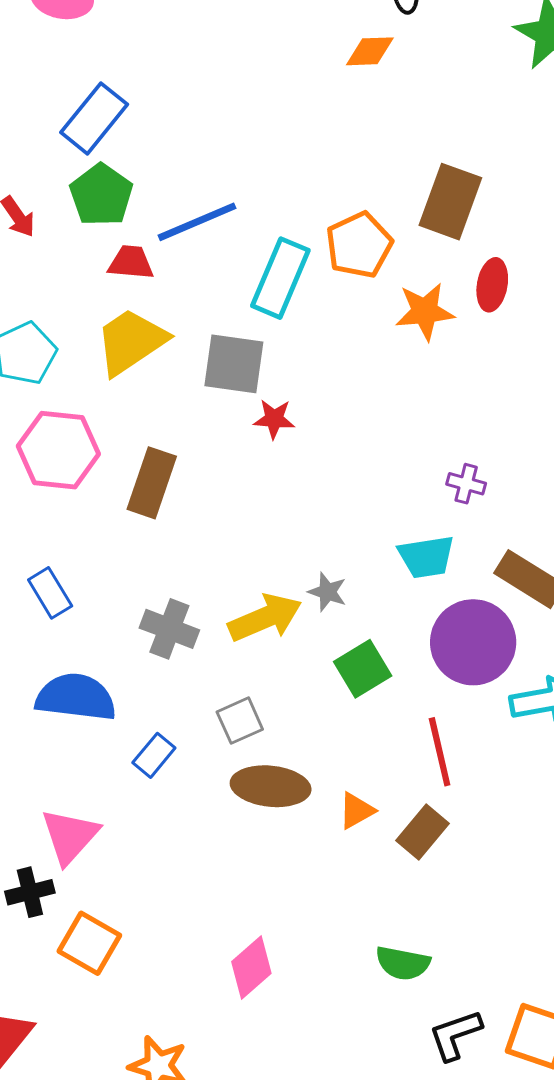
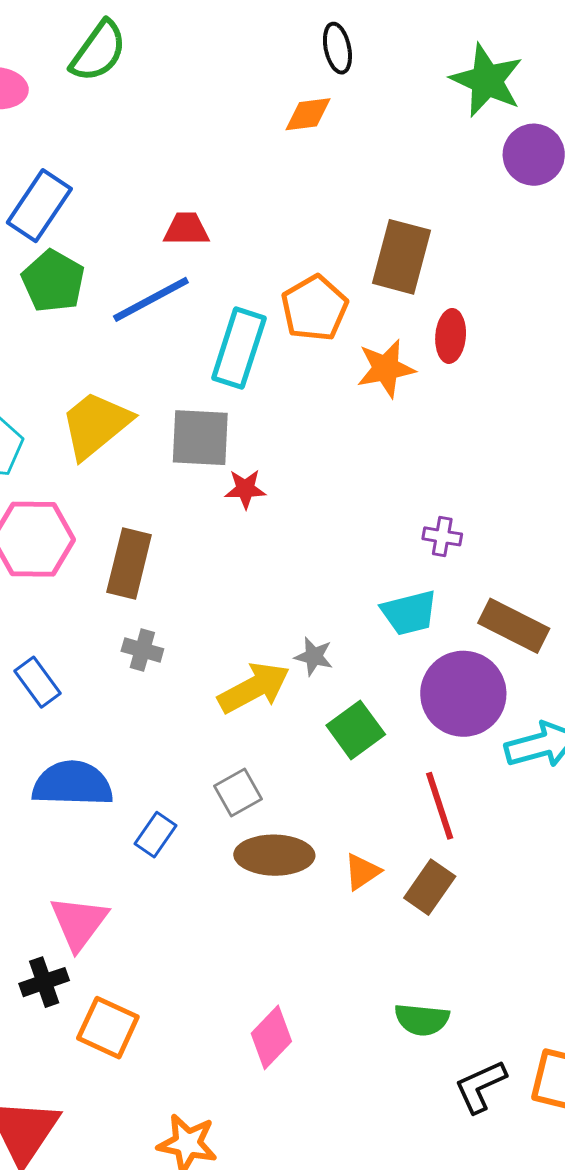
red trapezoid: (131, 262) -> (186, 229), moved
gray cross: (169, 629) -> (142, 650), moved, size x0.7

